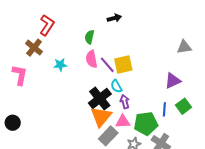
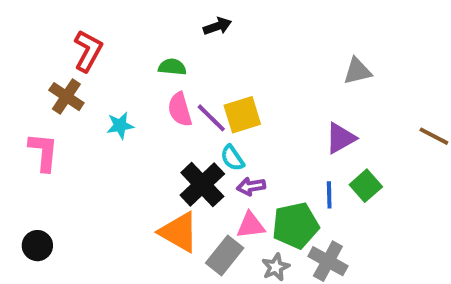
green semicircle: (89, 37) -> (172, 67), turned 88
purple arrow: (125, 102) -> (251, 186), turned -80
orange triangle: (101, 117) -> (179, 232), moved, turned -35

